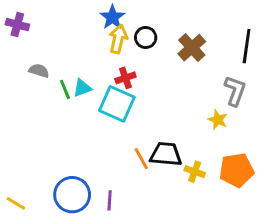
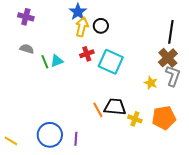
purple cross: (17, 25) -> (26, 17), moved
brown cross: (192, 48) -> (168, 58), moved
gray L-shape: (235, 91) -> (173, 76), moved
cyan square: (117, 104) -> (111, 62), moved

